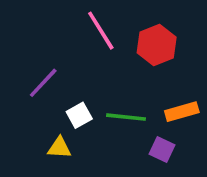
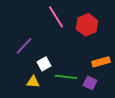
green line: (126, 117) -> (66, 77), moved

